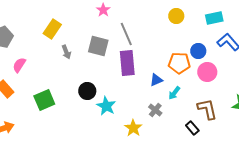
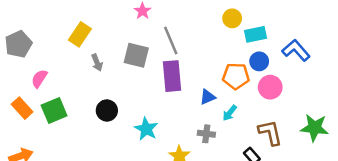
cyan rectangle: (214, 18) -> (255, 34), moved
black circle: (87, 91) -> (107, 110), moved
green square: (44, 100) -> (54, 110), moved
gray cross: (155, 110) -> (206, 134), turned -32

